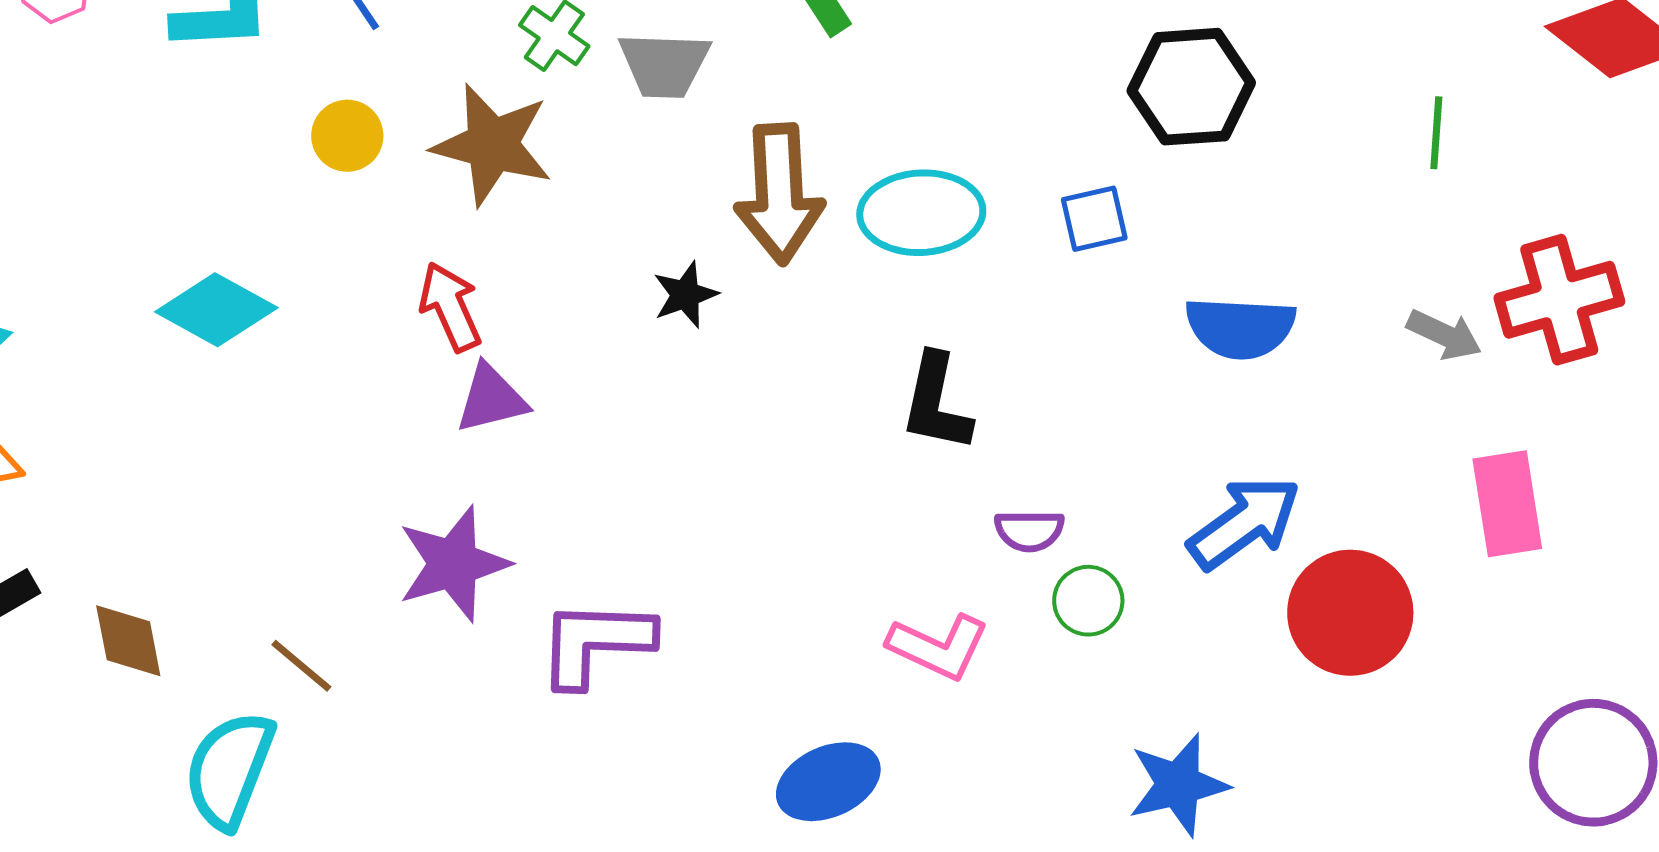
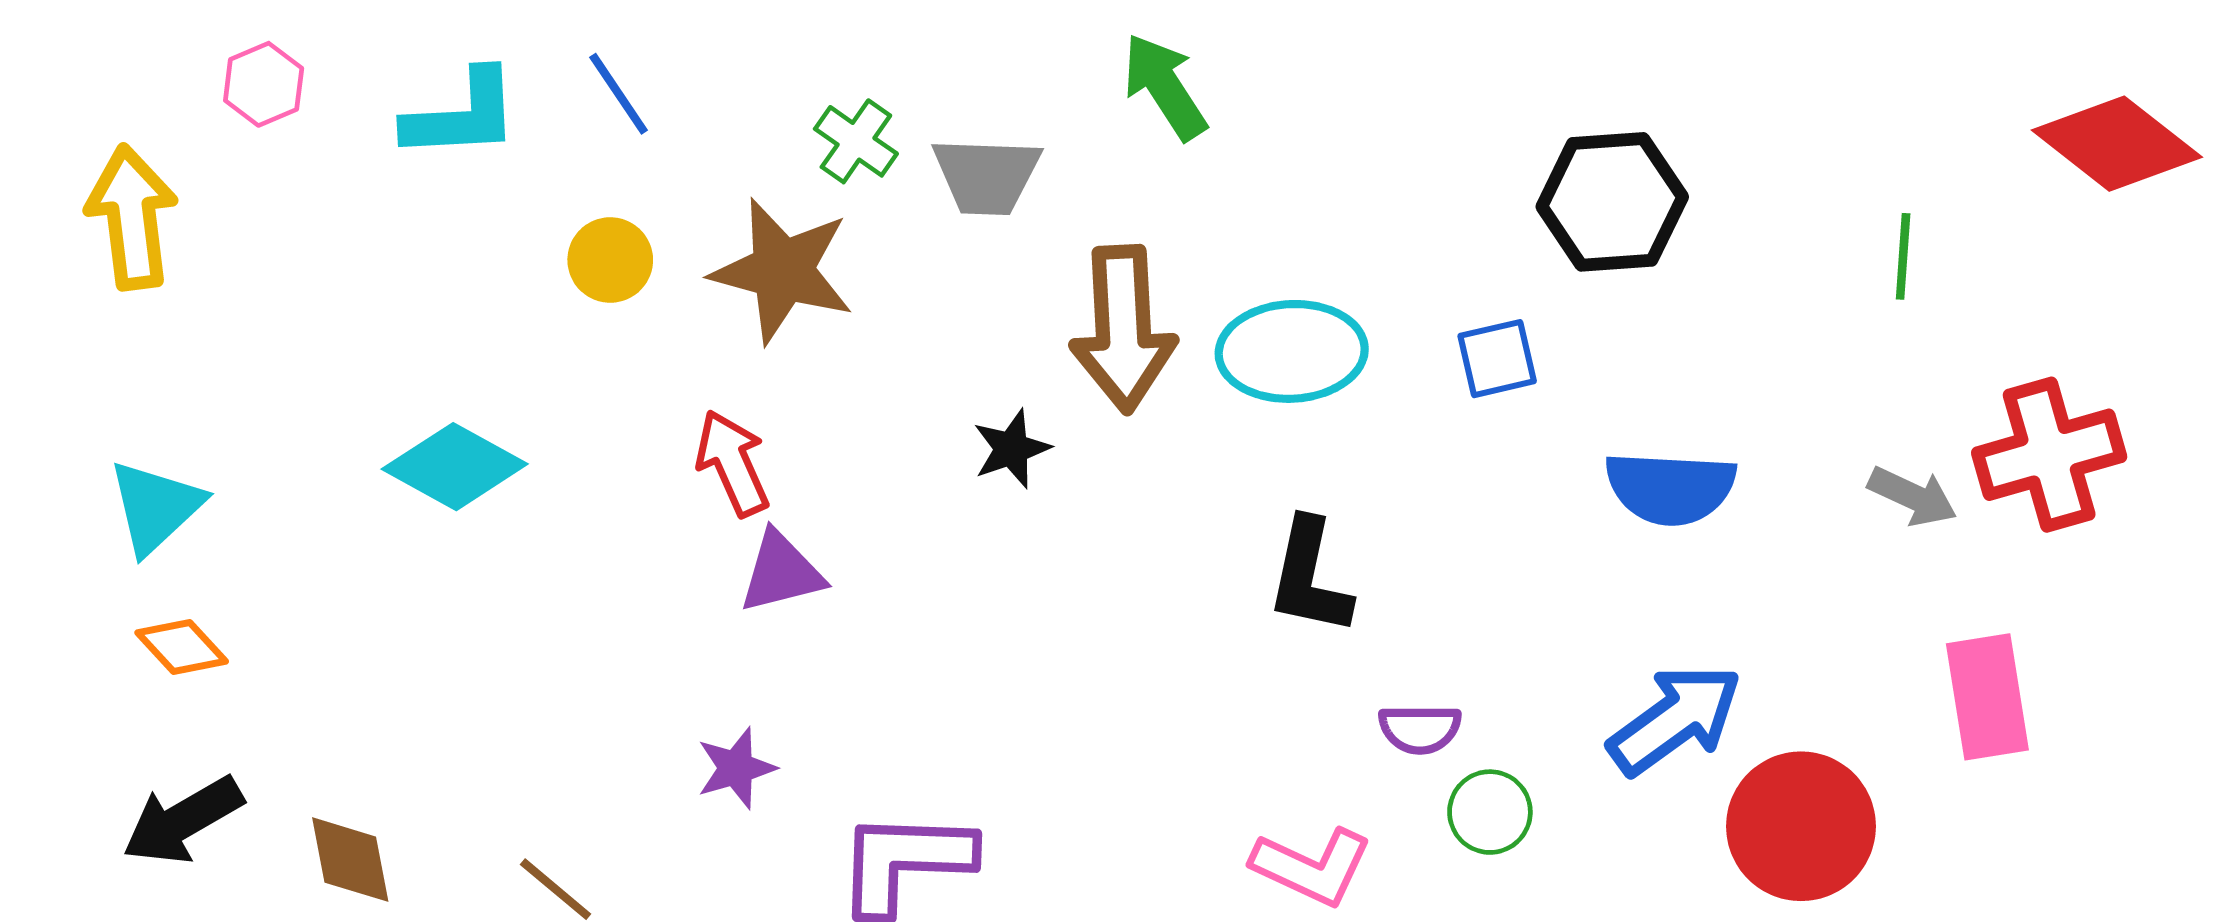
purple star: (453, 564) -> (736, 768), size x0.6

